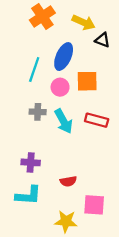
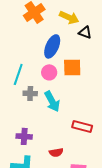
cyan line: (34, 69) -> (18, 74), moved
red rectangle: (97, 120) -> (82, 126), moved

